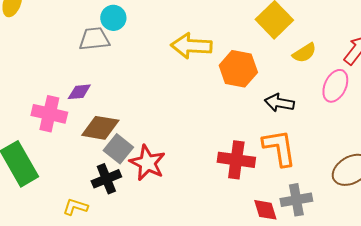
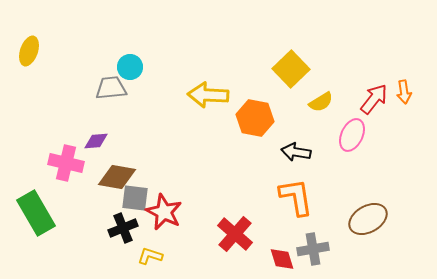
gray square: (118, 149) -> (135, 198), turned -32
red cross: (236, 160) -> (235, 234), moved, turned 33
yellow L-shape: (75, 207) -> (150, 256), moved

